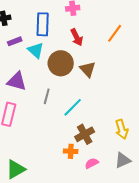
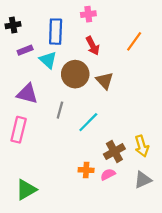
brown cross: (85, 134) -> (114, 152), moved
pink semicircle: (92, 163) -> (108, 174), moved

